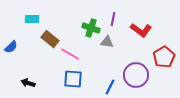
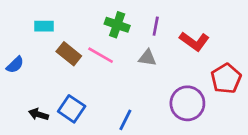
green cross: (91, 28) -> (117, 25), moved
pink line: (70, 54) -> (101, 55), moved
blue square: (73, 79) -> (72, 109), moved, turned 30
blue line: (110, 87) -> (125, 120), moved

